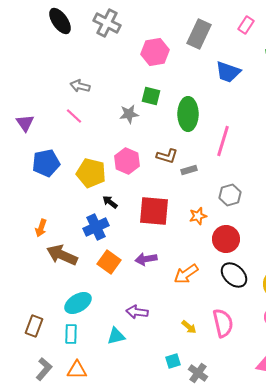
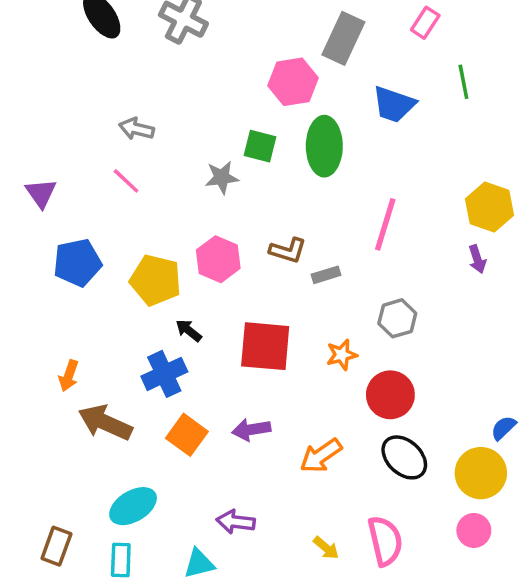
pink hexagon: (155, 52) -> (293, 82), moved
green ellipse: (188, 114) -> (324, 146), moved

